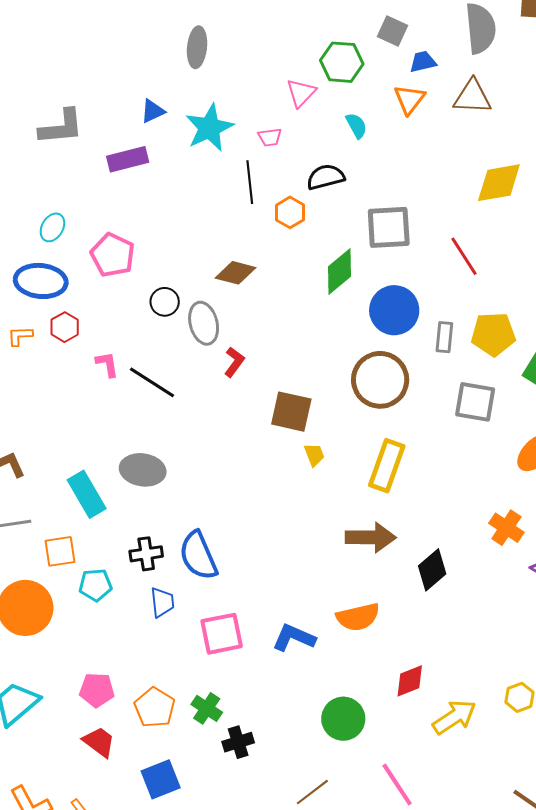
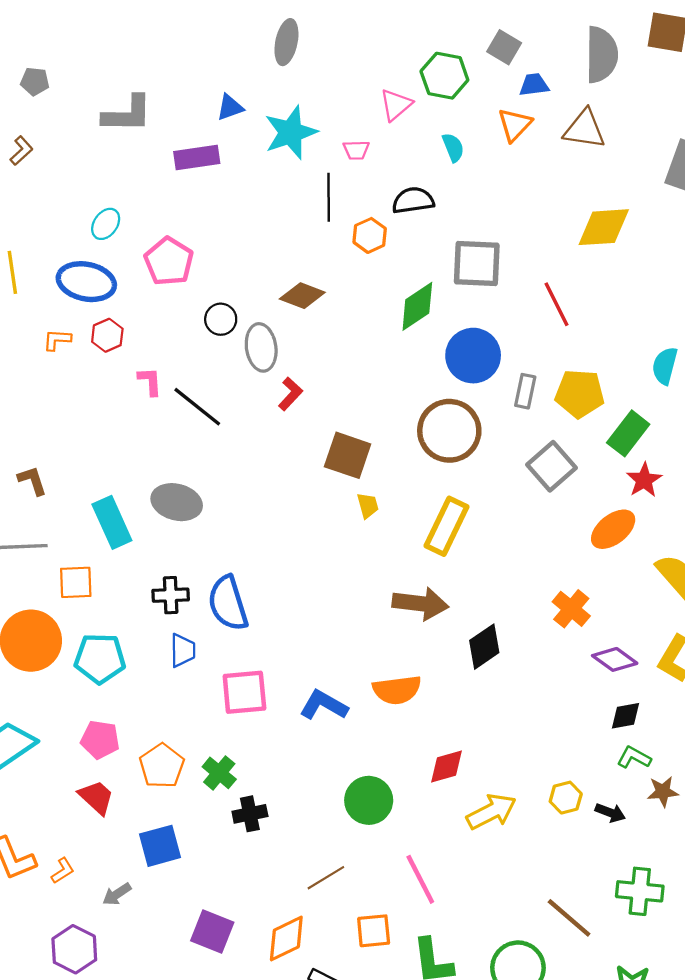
gray square: (475, 402) -> (552, 466), turned 33
cyan pentagon: (95, 585) -> (100, 658), moved, size x1.4

